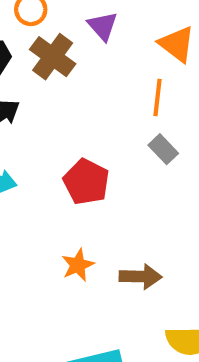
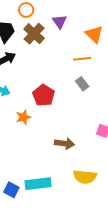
orange line: (158, 97) -> (82, 59), turned 72
orange star: (78, 265) -> (23, 117), moved

